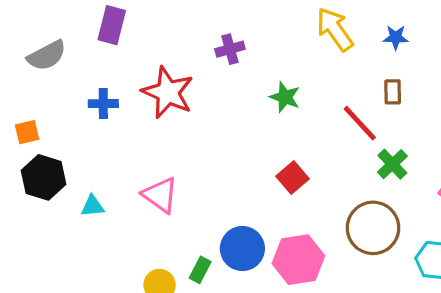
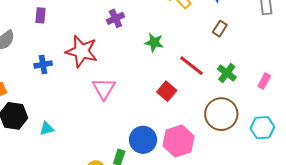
purple rectangle: (112, 25) -> (40, 15), size x0.7
brown rectangle: (393, 92) -> (220, 29), turned 42
red line: (360, 123) -> (192, 66), moved
pink triangle: (160, 195) -> (104, 89), moved, turned 35

